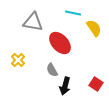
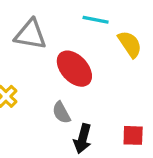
red square: (96, 84) -> (133, 135), turned -32

